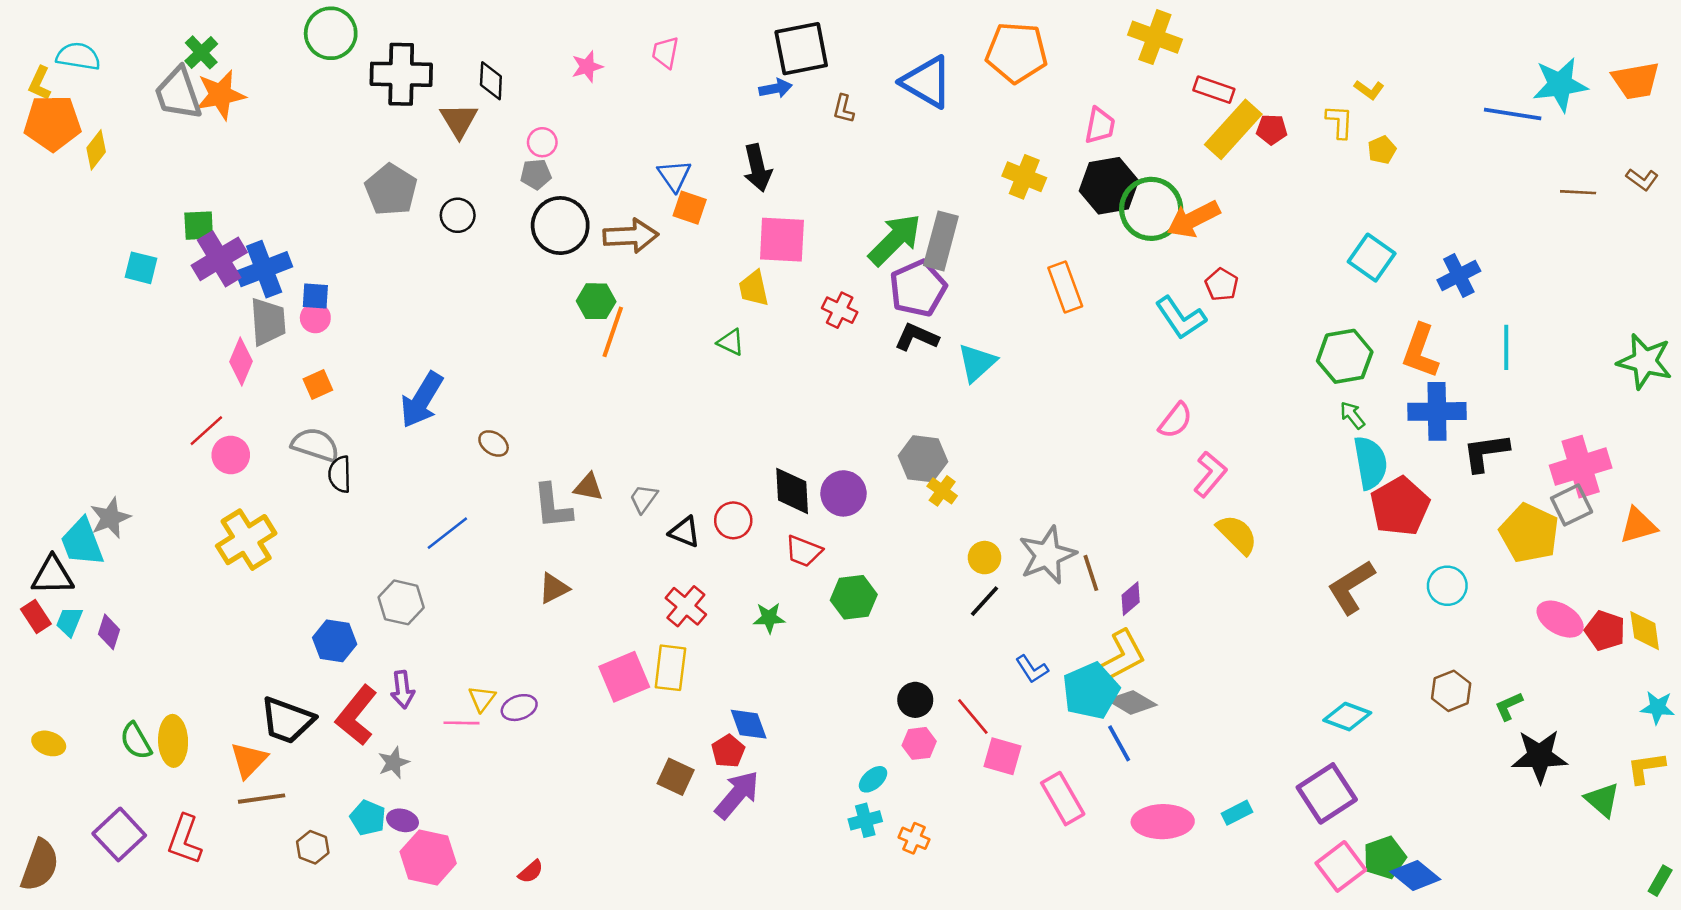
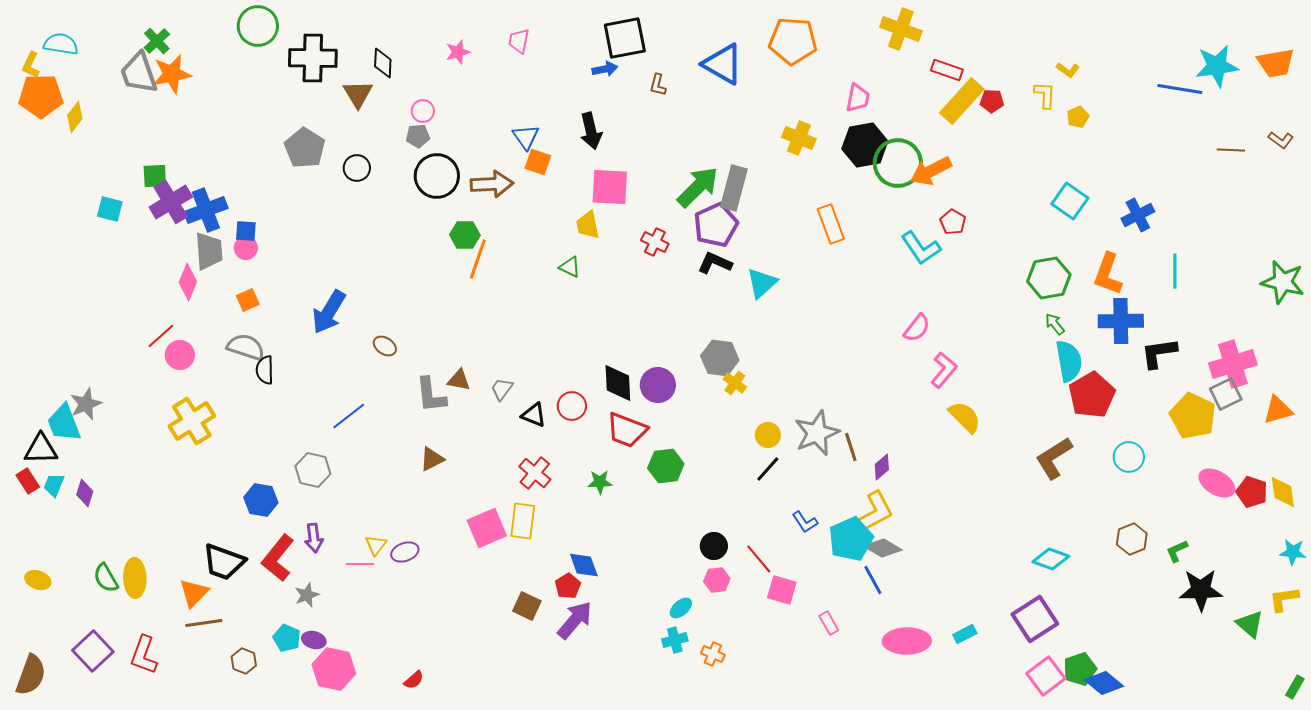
red trapezoid: (804, 551) -> (627, 430), size x1.4
pink rectangle: (1063, 799) -> (829, 623), size x0.6

